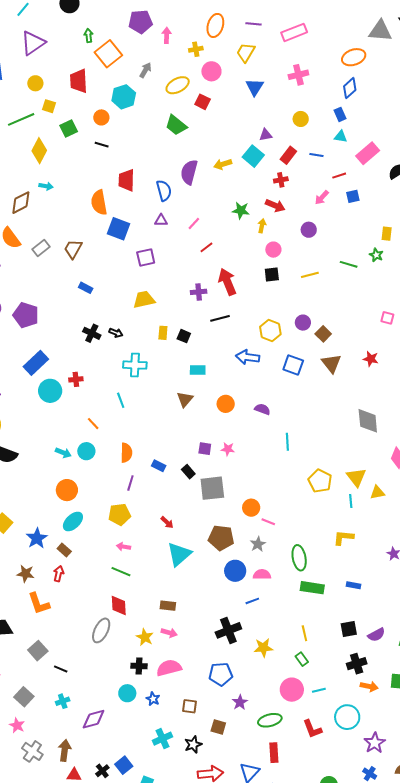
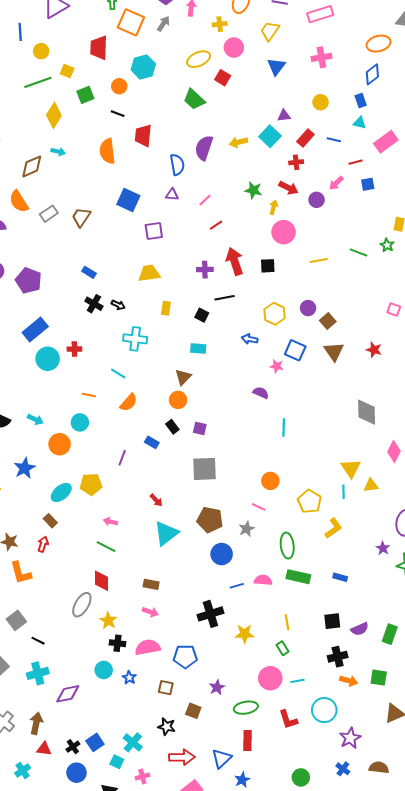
orange square: (108, 54) -> (131, 22), turned -32
gray arrow: (145, 70) -> (163, 24), moved
yellow circle: (35, 83) -> (41, 51), moved
red trapezoid: (126, 180) -> (143, 135), moved
orange semicircle: (99, 202) -> (107, 151), moved
purple circle: (309, 230) -> (317, 200), moved
pink circle: (273, 250) -> (284, 232), size x1.5
black square: (272, 274) -> (268, 266), moved
blue rectangle: (86, 288) -> (89, 272), moved
black square: (184, 336) -> (202, 315), moved
blue arrow: (248, 357) -> (250, 339), size x0.7
cyan line: (121, 400) -> (118, 373), turned -42
orange circle: (226, 404) -> (178, 400), moved
orange line: (93, 424) -> (89, 395), turned -40
pink star: (228, 449) -> (277, 366), moved
cyan arrow: (63, 453) -> (35, 419), moved
orange semicircle: (126, 453) -> (129, 402), moved, turned 36
black rectangle: (188, 472) -> (172, 427), moved
yellow pentagon: (320, 481) -> (309, 502), moved
orange circle: (67, 490) -> (60, 444), moved
orange circle: (251, 508) -> (270, 481), moved
yellow pentagon: (119, 514) -> (91, 484), moved
blue star: (37, 538) -> (25, 468), moved
yellow L-shape: (343, 538) -> (333, 528), turned 135
pink semicircle: (262, 574) -> (263, 580), moved
yellow star: (145, 637) -> (108, 621), moved
blue pentagon: (221, 674) -> (185, 657), moved
cyan cross: (63, 701) -> (38, 673), size x1.5
cyan cross: (162, 739) -> (133, 742), moved, turned -30
black star: (193, 744) -> (167, 727), turned 30

